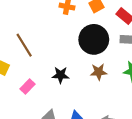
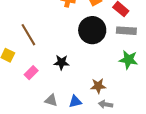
brown star: (99, 72) -> (98, 86), moved

